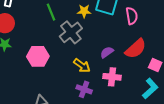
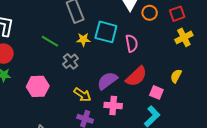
green line: (51, 12) -> (50, 41), turned -36
gray cross: (71, 32) -> (71, 61), size x0.7
purple semicircle: (107, 52) -> (107, 81), size x1.5

